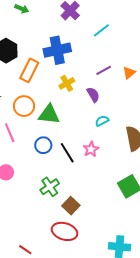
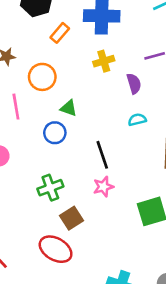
orange rectangle: (29, 70) -> (60, 33), size x0.7
green triangle: (49, 114) -> (69, 108), moved, size x0.6
pink star: (91, 149) -> (103, 187), moved
black line: (67, 153) -> (102, 155), moved

